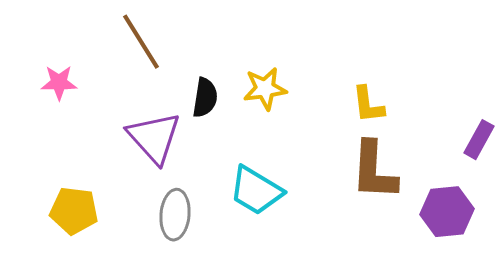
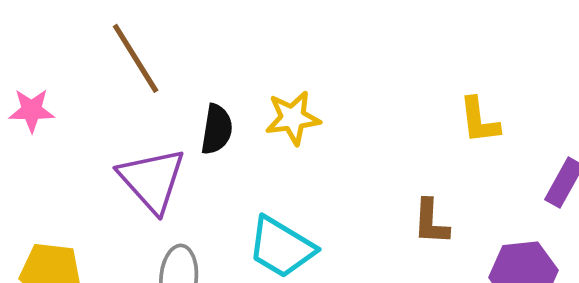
yellow L-shape: (368, 105) -> (479, 120), moved
brown L-shape: (374, 171) -> (431, 222), size x0.6

